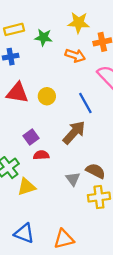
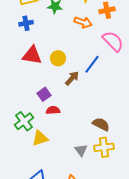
blue line: (85, 103) -> (92, 64), turned 66
brown arrow: (74, 132) -> (72, 78), moved, size x0.7
gray triangle: (73, 179) -> (81, 150), moved

